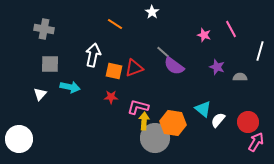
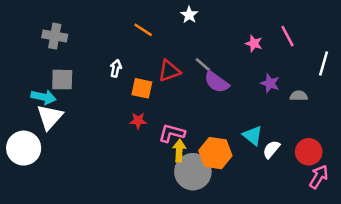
white arrow: (93, 55) -> (116, 68), size x0.6
red triangle: (134, 68) -> (169, 71), moved
cyan arrow: (70, 87) -> (44, 97), moved
white triangle: (40, 94) -> (50, 117), size x1.6
white circle: (19, 139) -> (24, 148), moved

